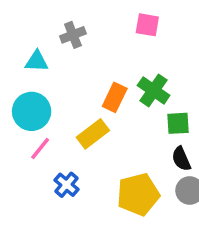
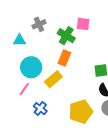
pink square: (147, 25) -> (83, 24), moved
green cross: (154, 90) -> (66, 36), moved
cyan circle: (32, 111) -> (31, 67), moved

